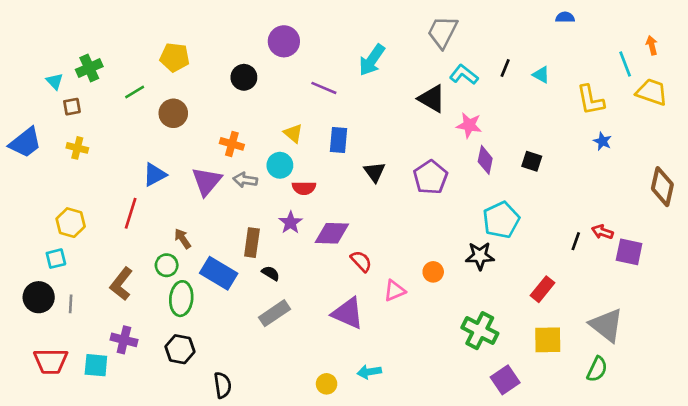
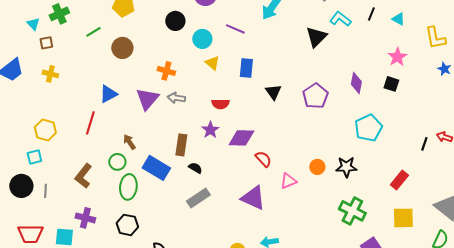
black triangle: (432, 99) -> (316, 37), turned 45
pink star: (469, 125) -> (397, 57), moved, turned 30
cyan circle: (280, 165) -> (202, 39), moved
black star: (480, 256) -> (346, 167), moved

